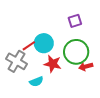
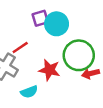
purple square: (75, 21) -> (40, 18), moved
cyan circle: (44, 43) -> (57, 24), moved

